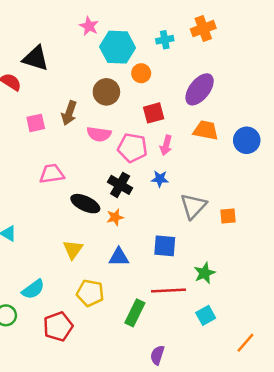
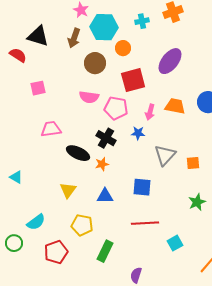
brown arrow: (69, 113) -> (74, 38), moved
red square: (154, 113) -> (133, 80), size x1.4
orange trapezoid: (206, 130) -> (175, 106), moved
pink arrow: (166, 145) -> (150, 112), moved
green star: (204, 273) -> (197, 202), moved
green rectangle: (135, 313) -> (105, 251), moved

